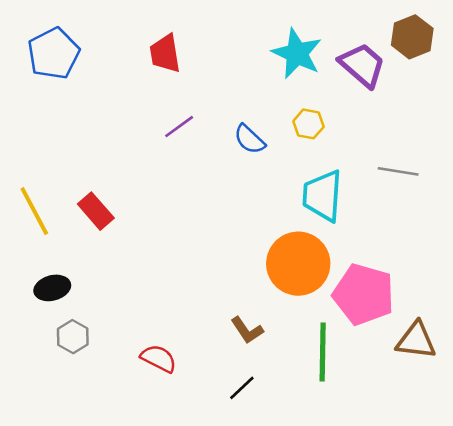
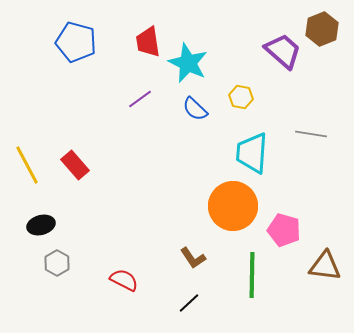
blue pentagon: (54, 54) -> (76, 42), moved, turned -30
red trapezoid: (165, 54) -> (148, 42), moved
cyan star: (297, 54) -> (188, 63), moved
pink pentagon: (364, 294) -> (284, 230), size x0.7

